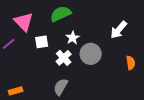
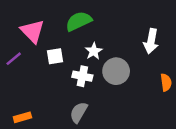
white arrow: (119, 30) -> (151, 41), turned -30
white cross: (64, 58) -> (82, 76), turned -35

